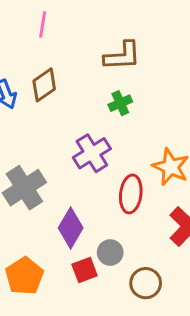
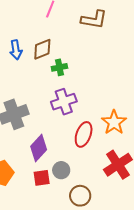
brown L-shape: (122, 56) -> (94, 20), moved
green cross: (120, 103) -> (59, 67), moved

